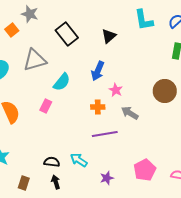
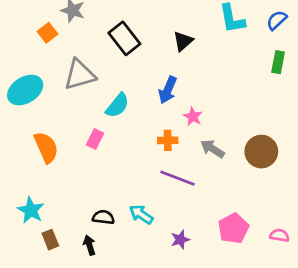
brown circle: (165, 91) -> (261, 152), moved
purple line: (105, 134) -> (177, 178), turned 30
black arrow: (56, 182) -> (89, 245), moved
brown rectangle: (24, 183) -> (50, 240), moved, turned -40

